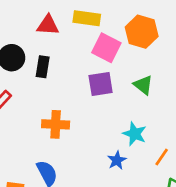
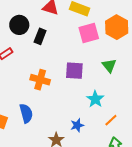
pink square: (106, 48) -> (89, 33), turned 35
purple square: (101, 84) -> (74, 71), moved
blue star: (117, 160) -> (77, 125), moved

